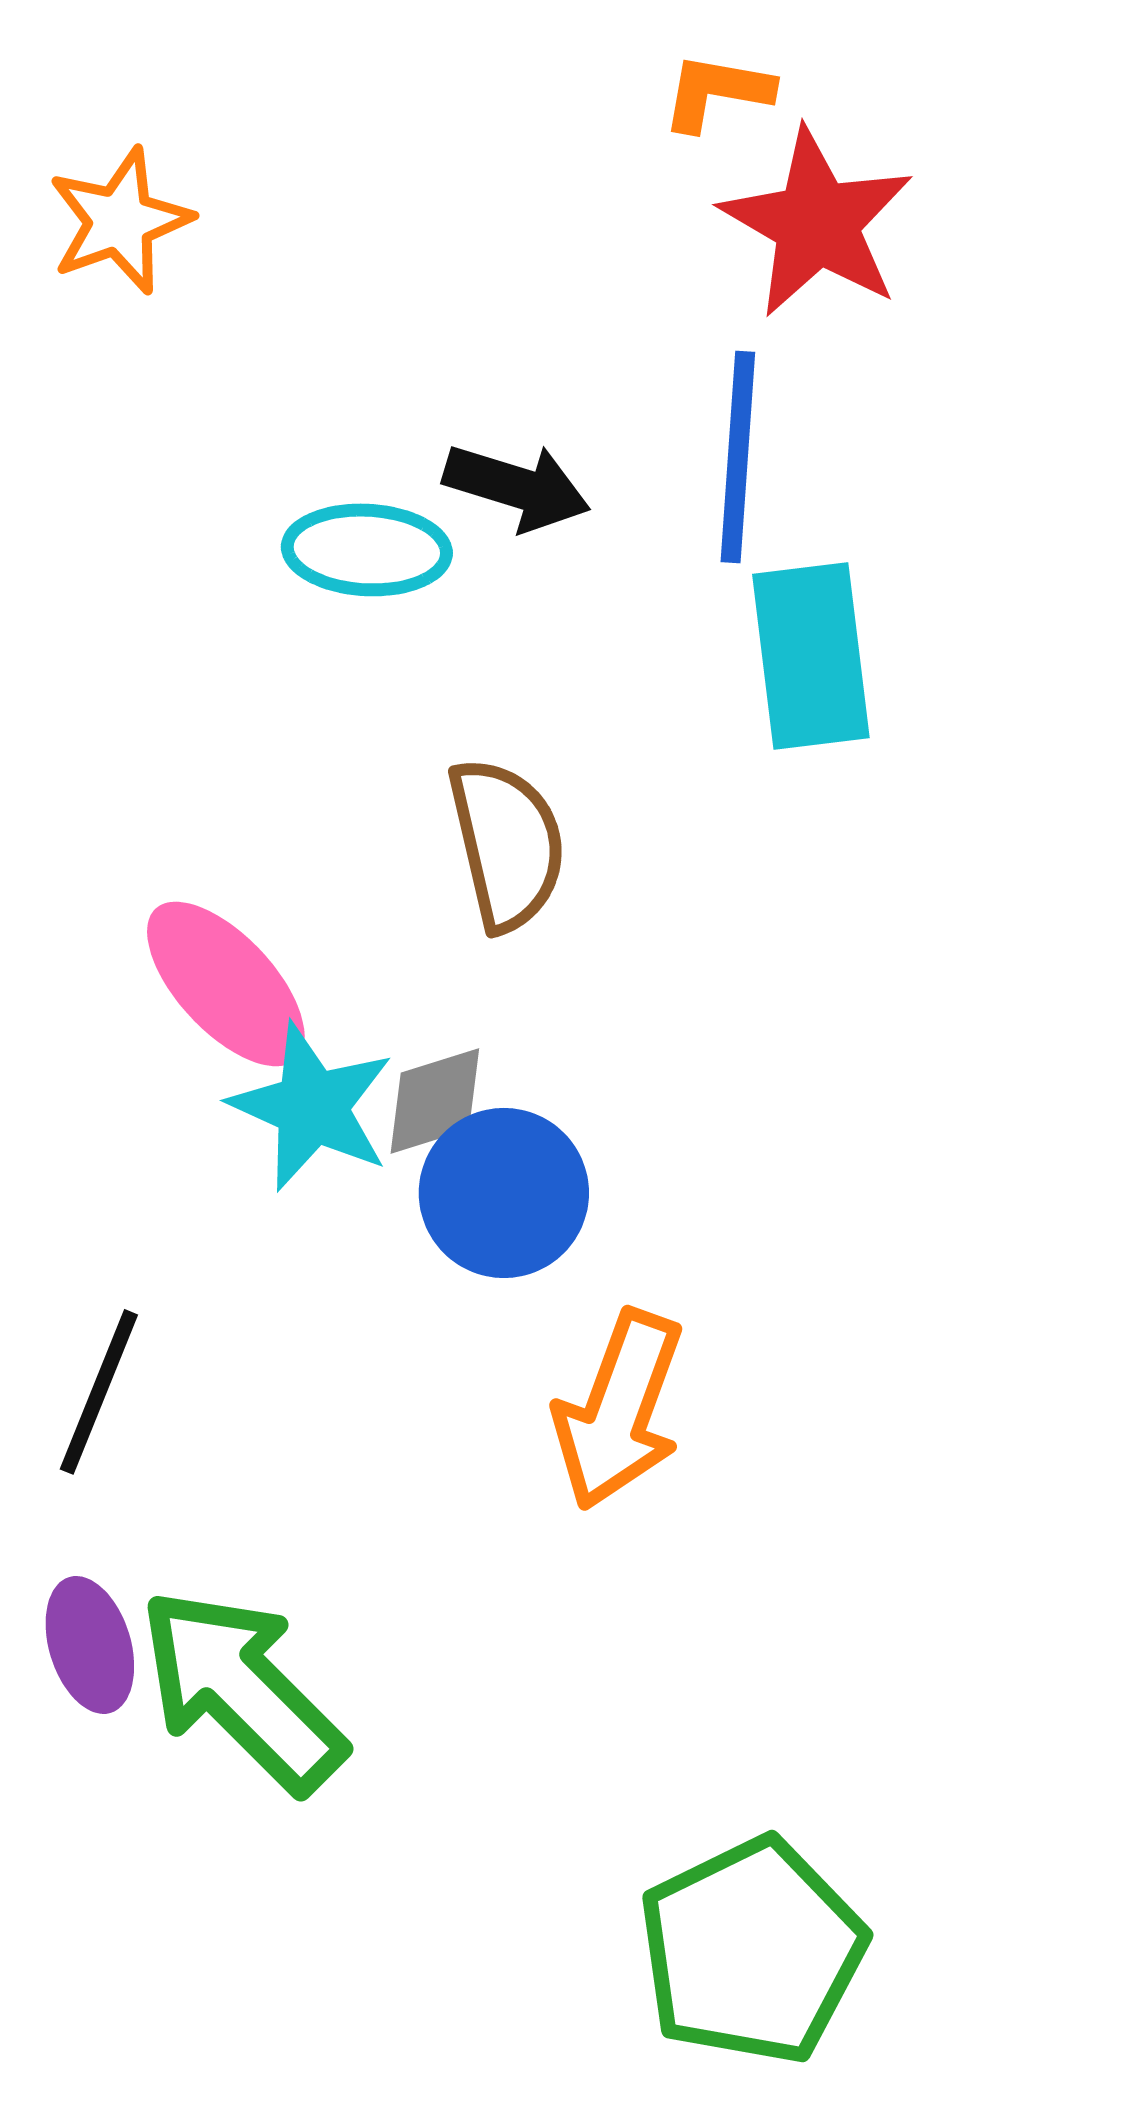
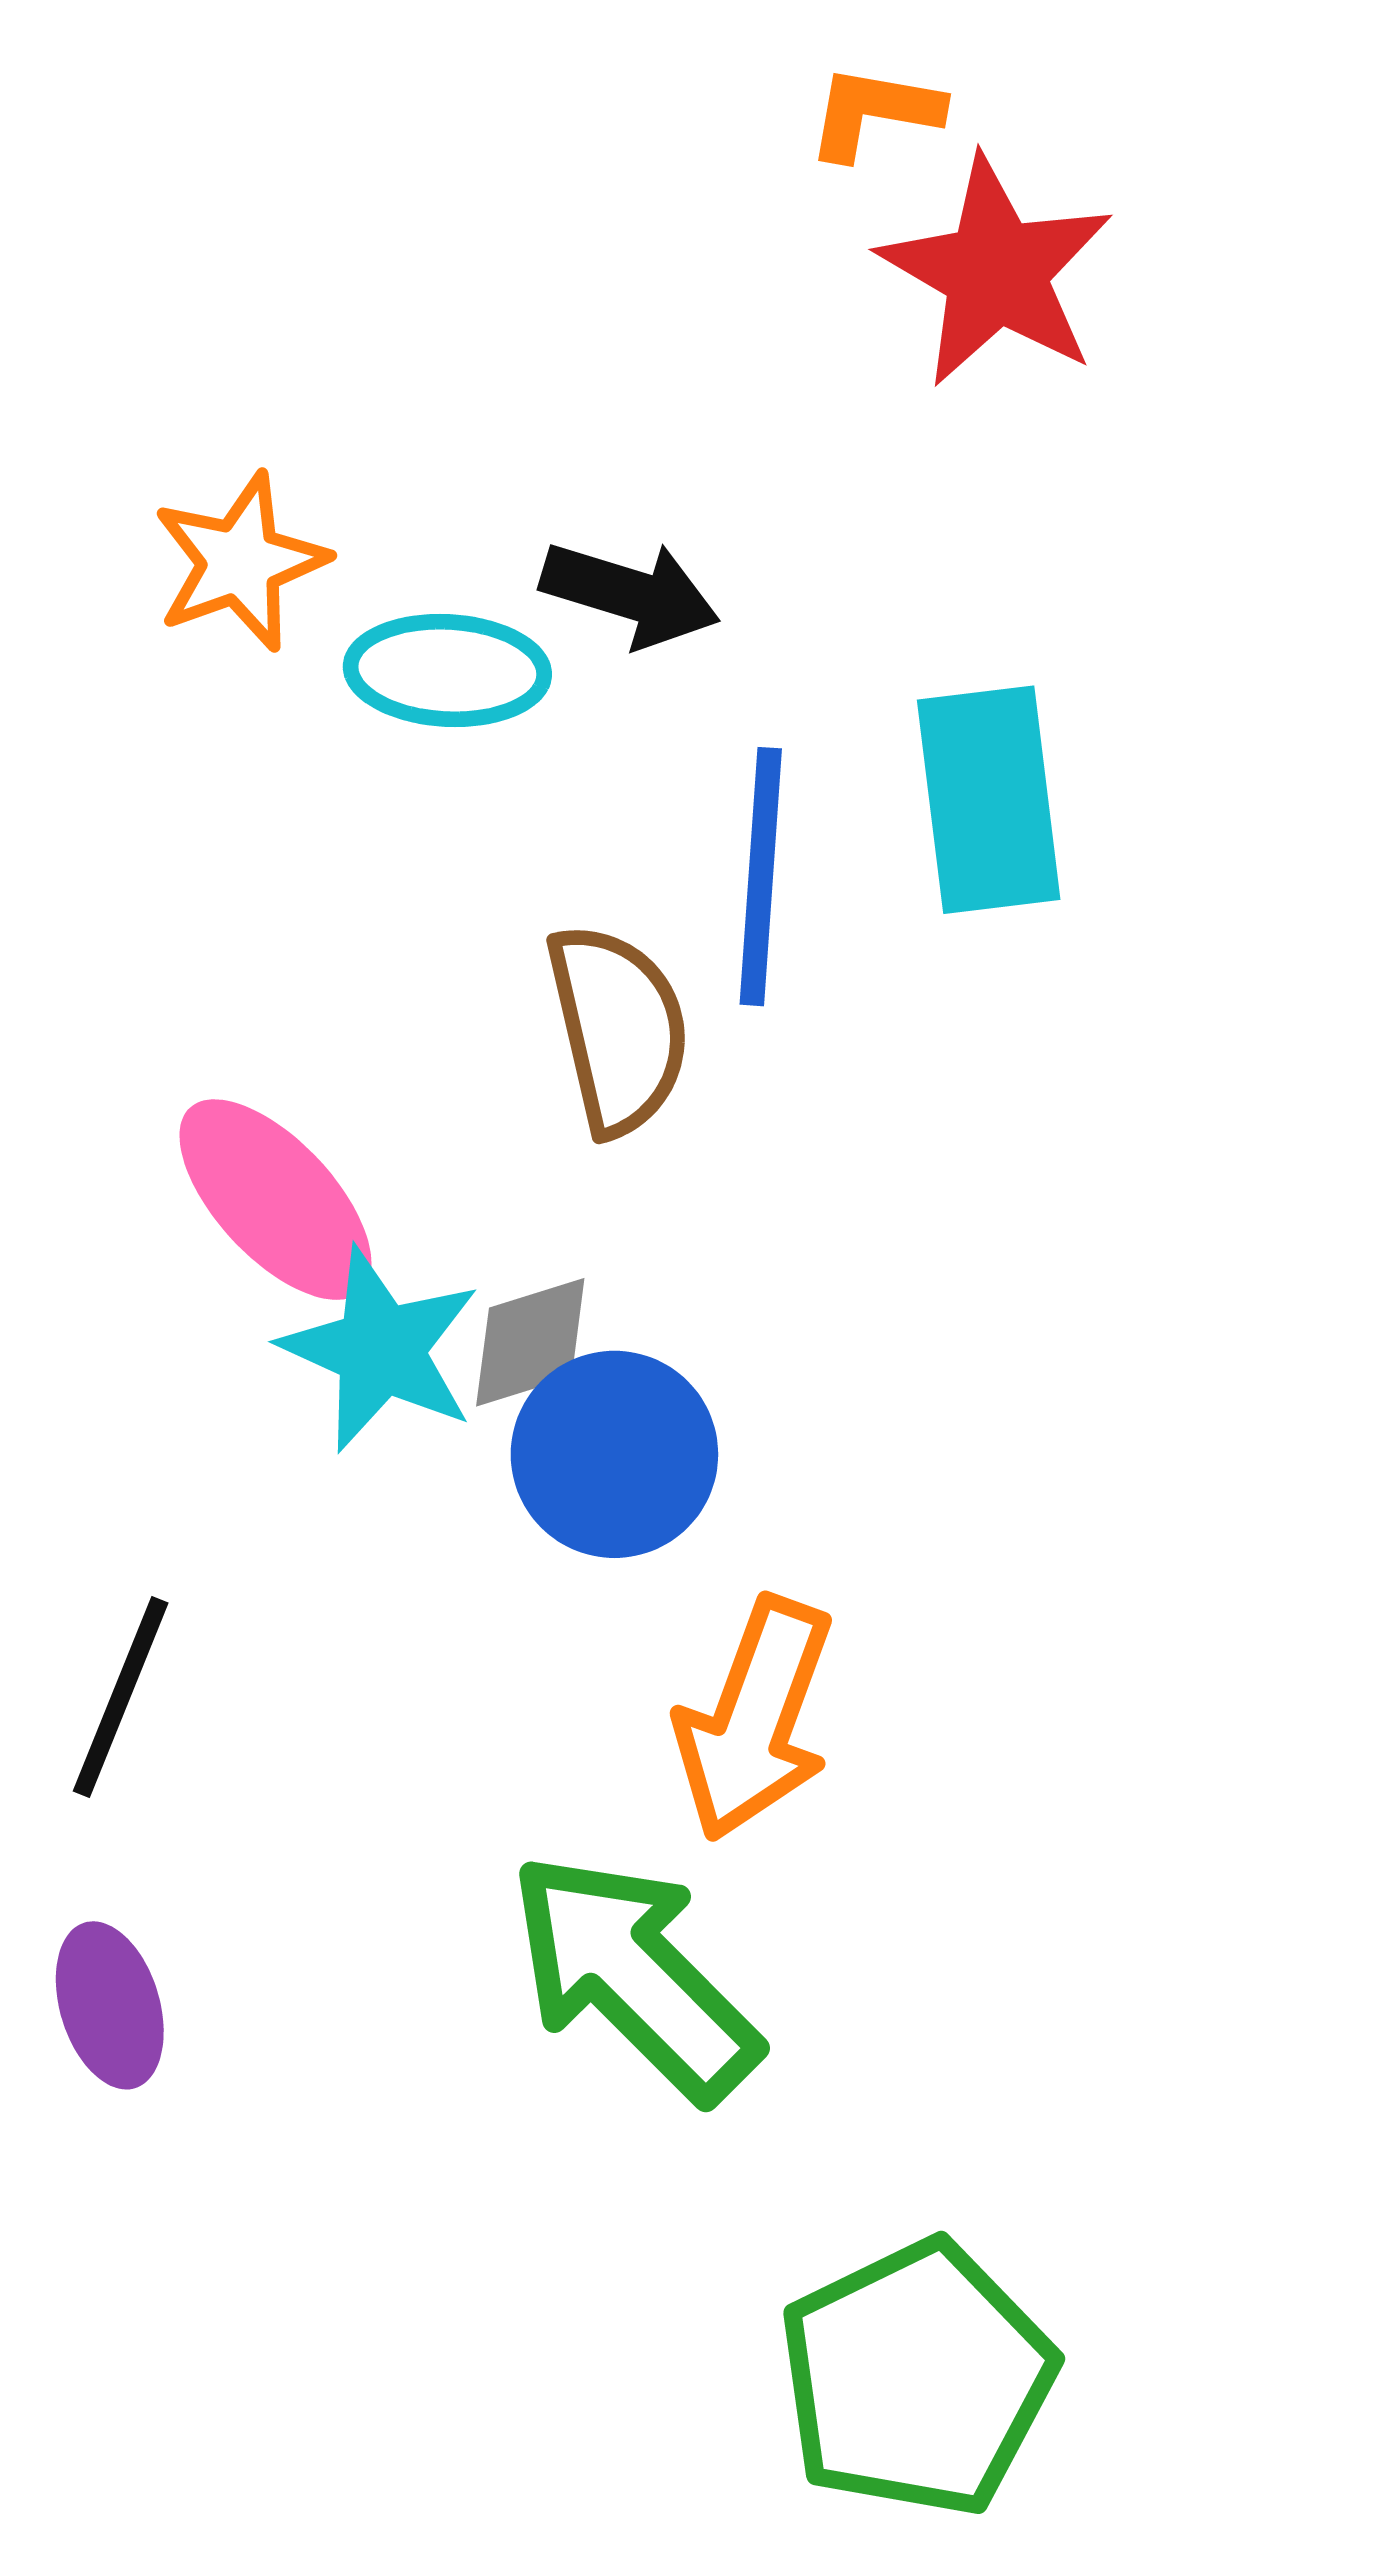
orange star: (120, 221) -> (240, 562), moved
blue line: (738, 457) -> (761, 877), moved
green arrow: (242, 1690) -> (634, 1976), moved

